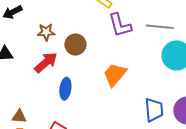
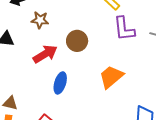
brown star: (46, 32) -> (40, 20), moved

